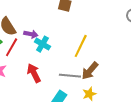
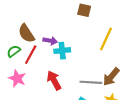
cyan cross: (42, 44) -> (62, 51), turned -35
yellow line: (81, 46) -> (106, 39), moved

